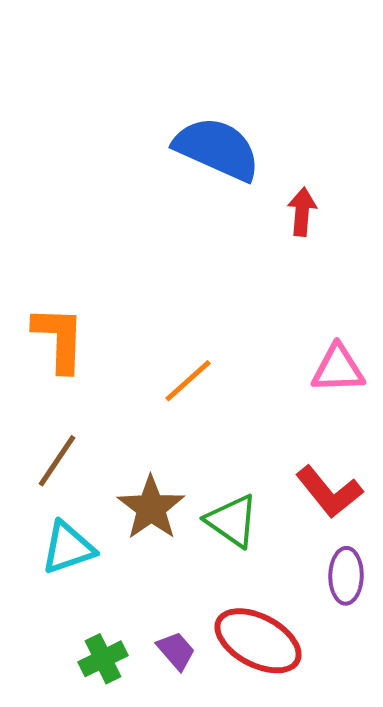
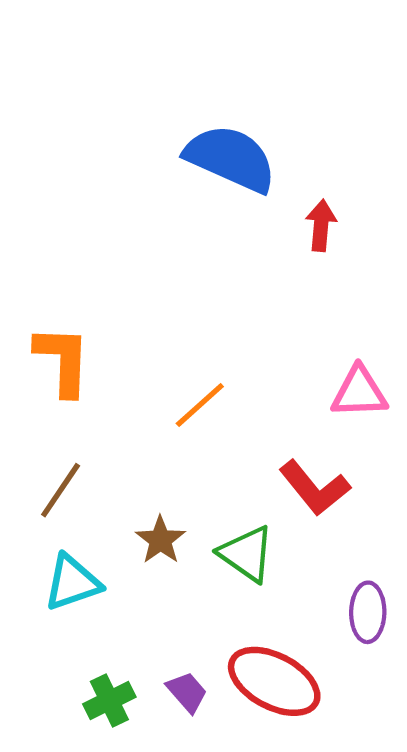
red L-shape: (329, 492) -> (315, 488), moved
brown star: (151, 508) -> (160, 540), size x0.7

